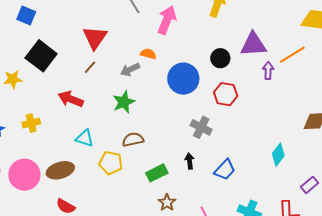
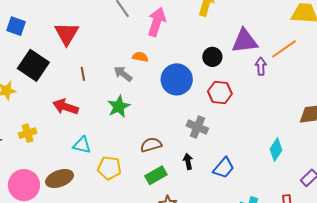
red triangle: (95, 38) -> (67, 34), moved
brown line: (90, 67) -> (83, 74), turned -48
gray arrow: (130, 70) -> (123, 74), turned 66
brown semicircle: (133, 140) -> (151, 145), moved

